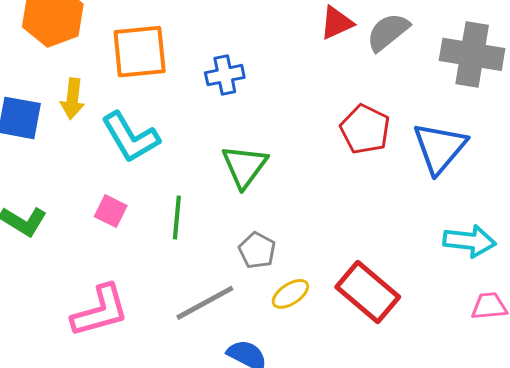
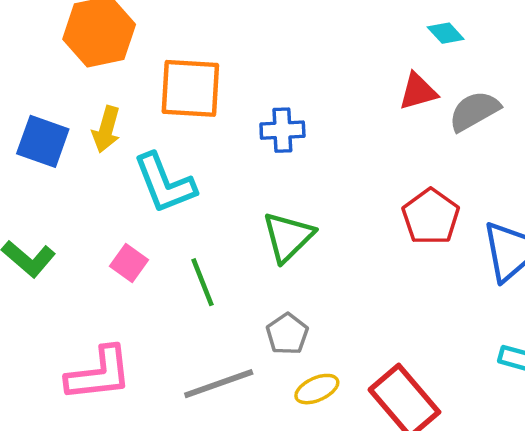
green line: (177, 217) -> (203, 282), turned -36

